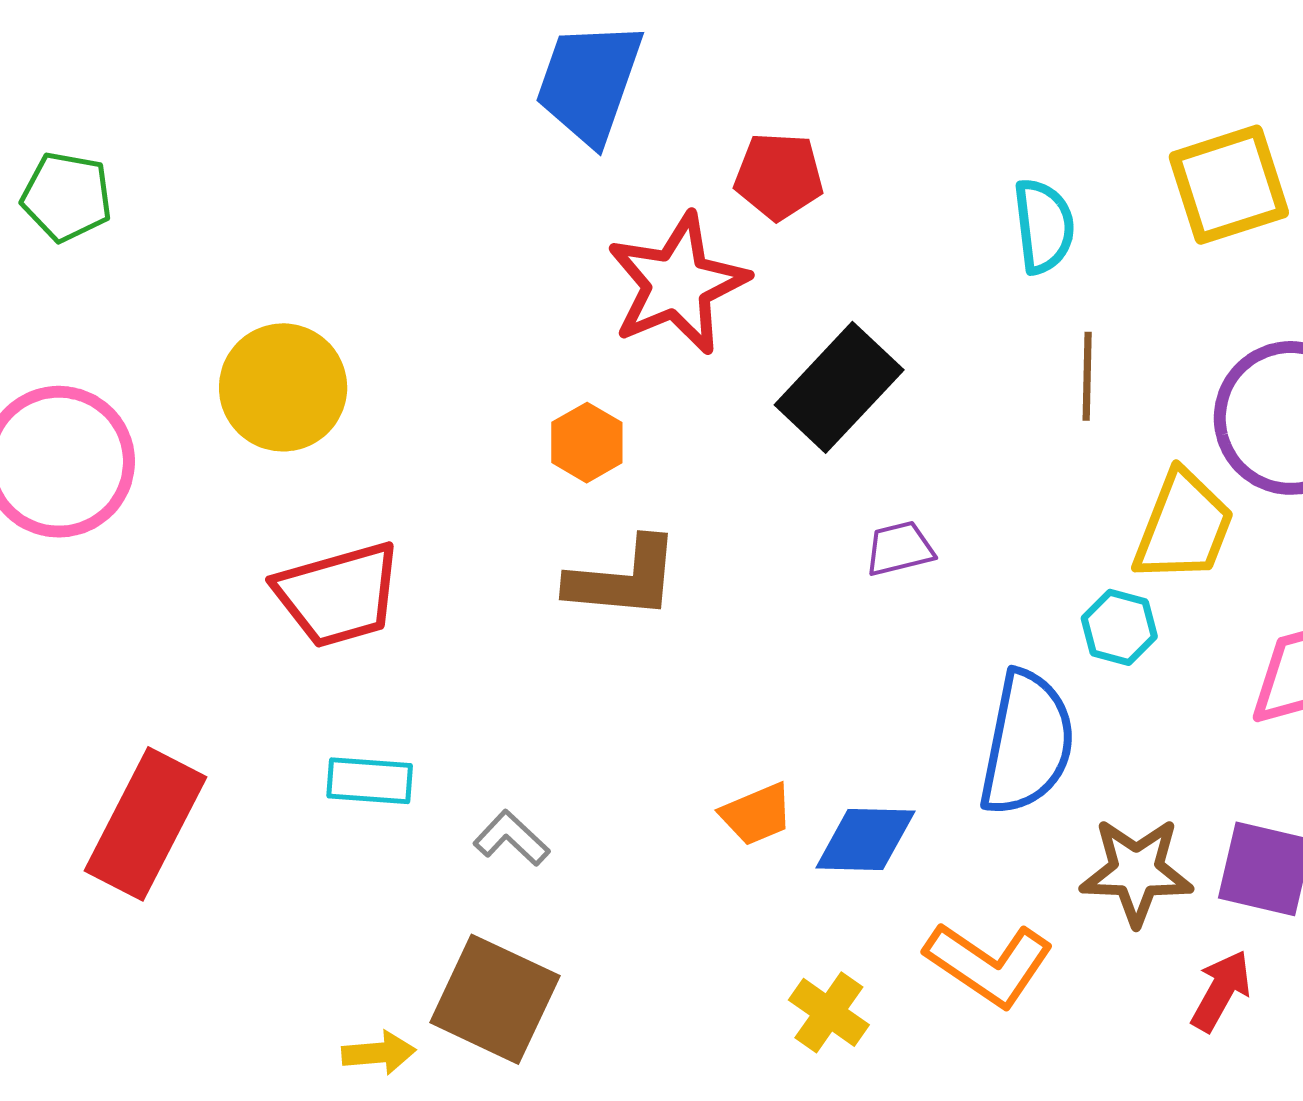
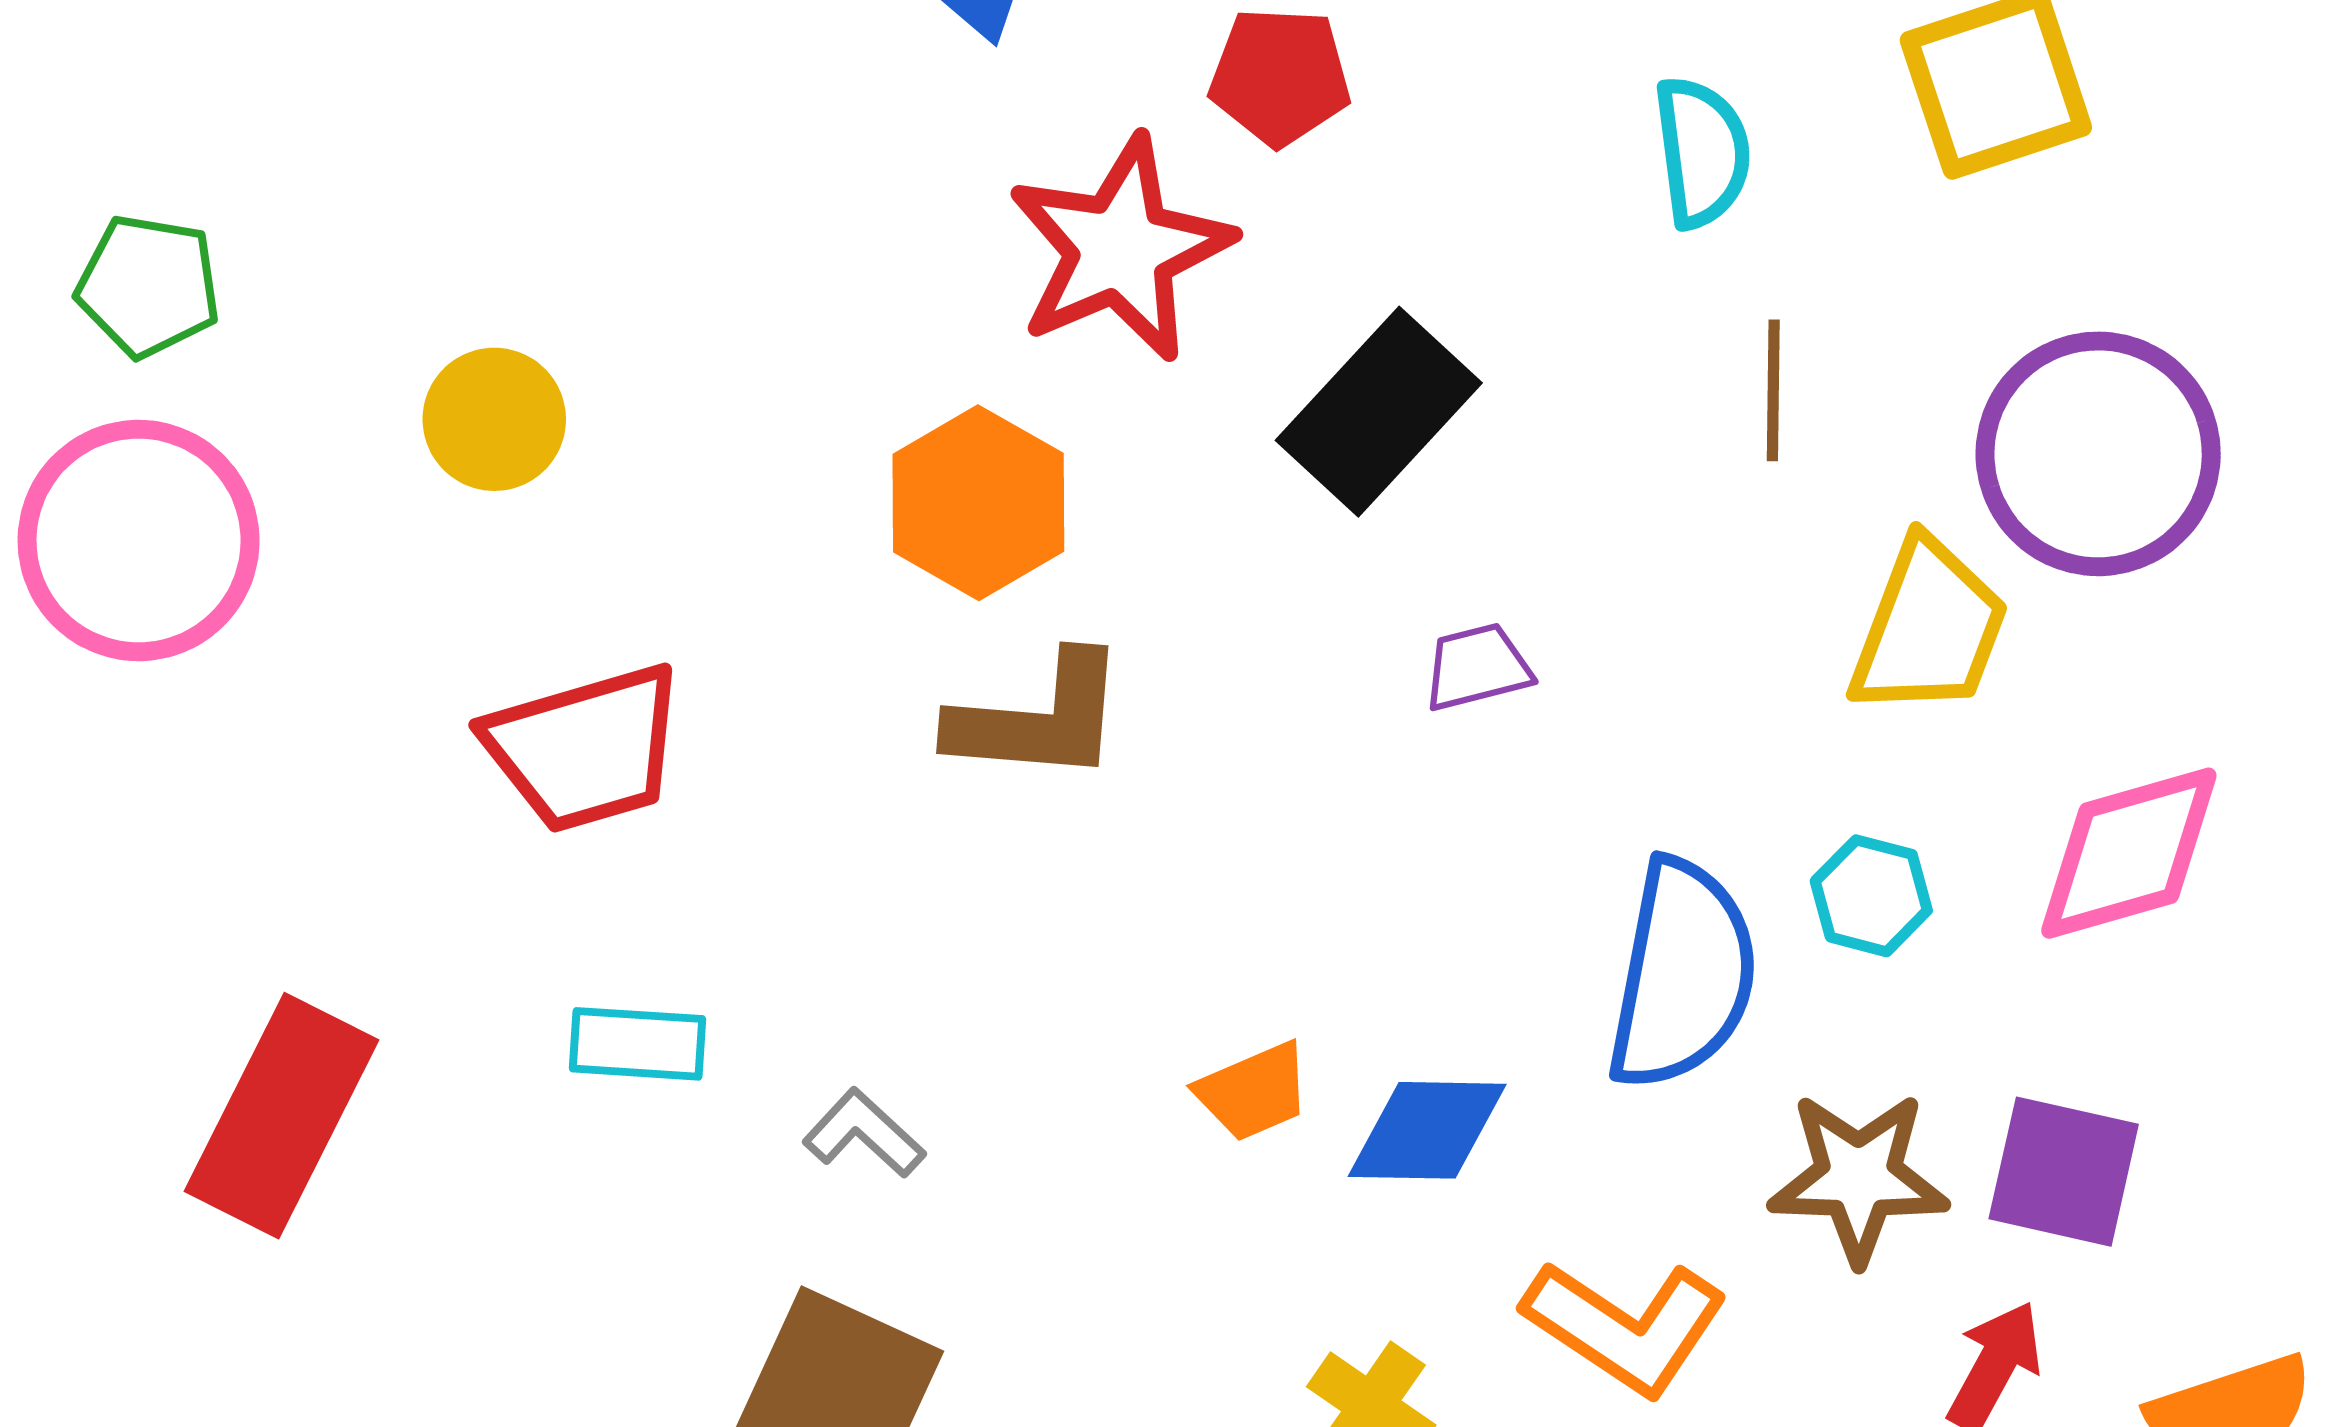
green pentagon: (67, 197) -> (148, 286), moved
yellow circle: (283, 387) -> (494, 419), size x0.7
orange hexagon: (587, 443) -> (978, 503), size x1.5
cyan hexagon: (1119, 627) -> (1871, 896), moved

